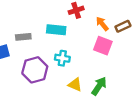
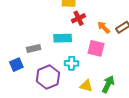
pink square: (103, 46) -> (96, 48), moved

